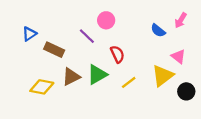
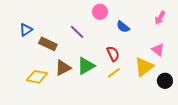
pink circle: (106, 20) -> (100, 12), moved
blue semicircle: (158, 30) -> (123, 27), moved
red semicircle: (117, 54) -> (113, 54), moved

